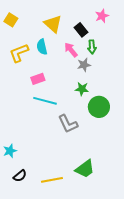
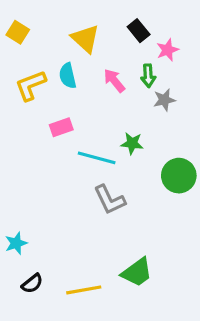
pink star: (102, 16) -> (168, 50), moved
black rectangle: (81, 30) -> (139, 31), moved
gray star: (84, 65) -> (164, 100), moved
cyan line: (45, 101) -> (97, 158), moved
green circle: (99, 107) -> (179, 176), moved

